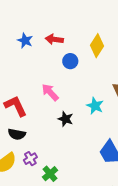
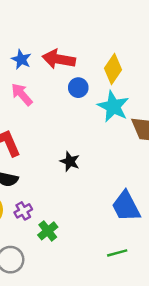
red arrow: (54, 39) -> (59, 59), size x1.4
pink arrow: (50, 92) -> (22, 94), moved
cyan star: (95, 106) -> (113, 106), moved, size x1.4

